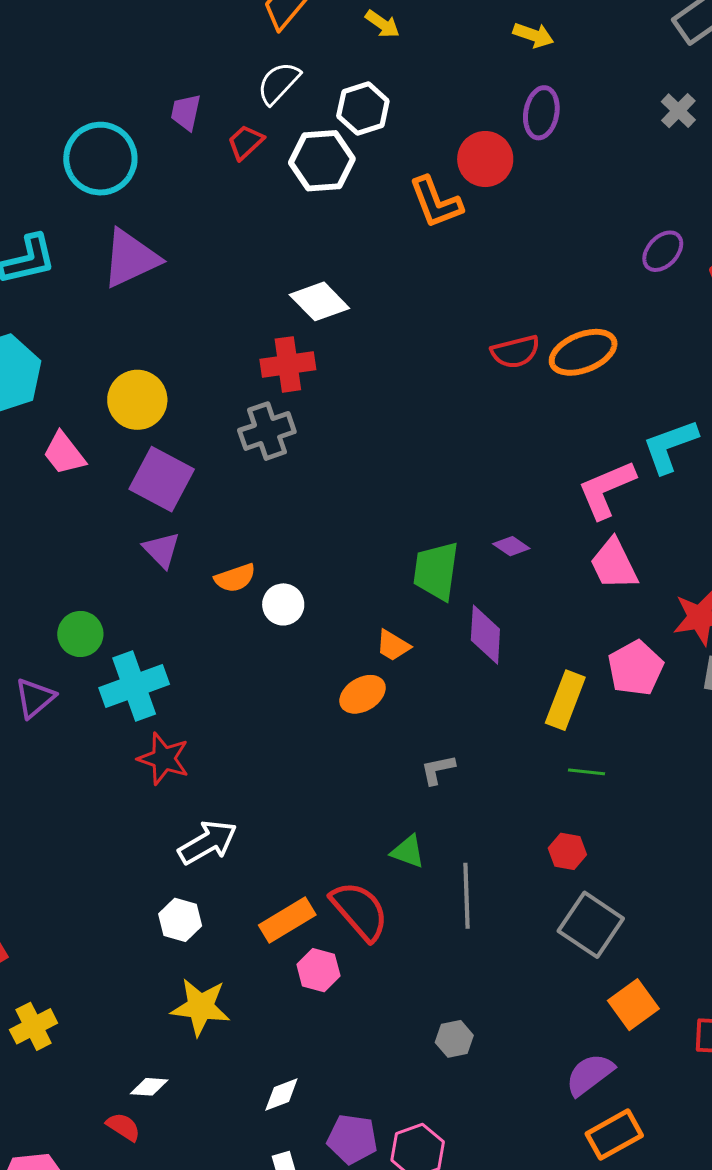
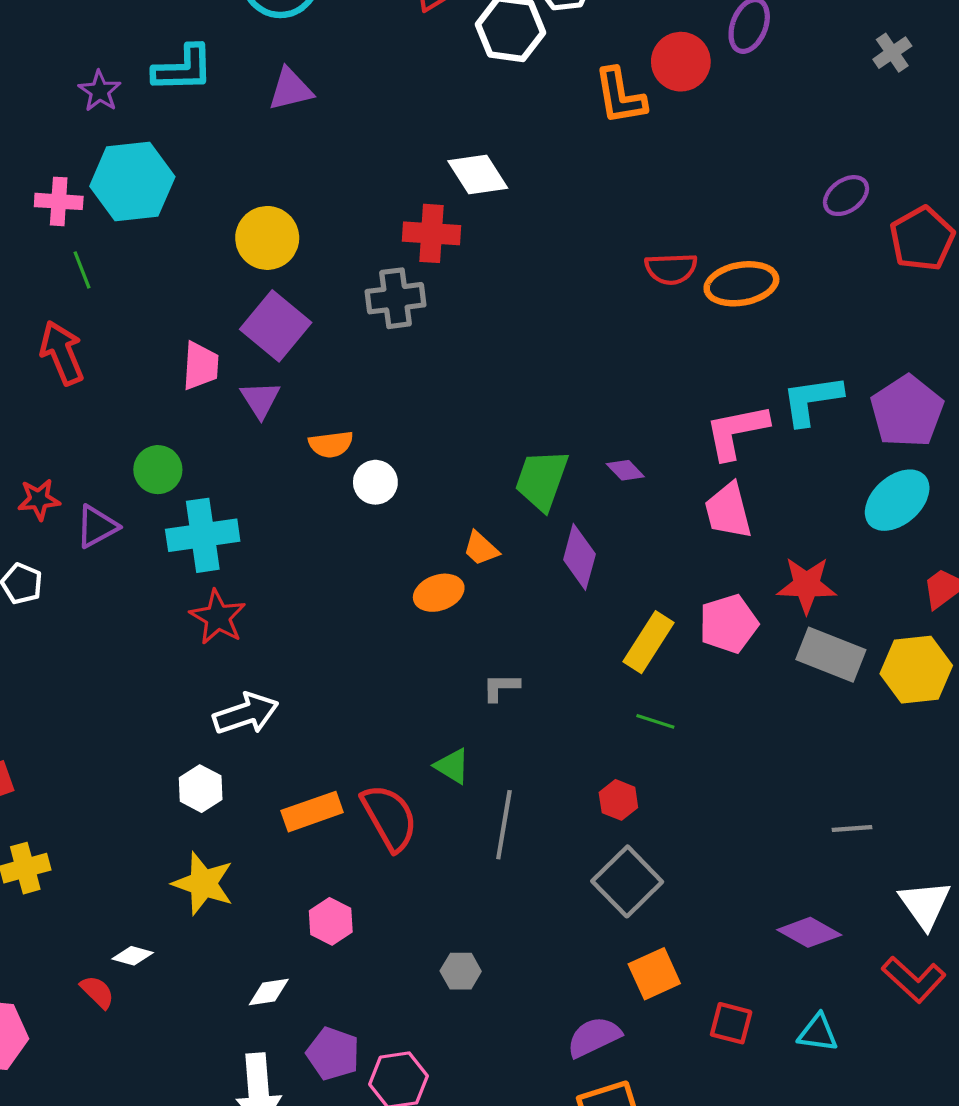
purple triangle: (131, 258) -> (290, 89), size x0.7
pink trapezoid: (64, 453) -> (201, 366), moved, turned -150
pink hexagon: (318, 970) -> (331, 921), moved

